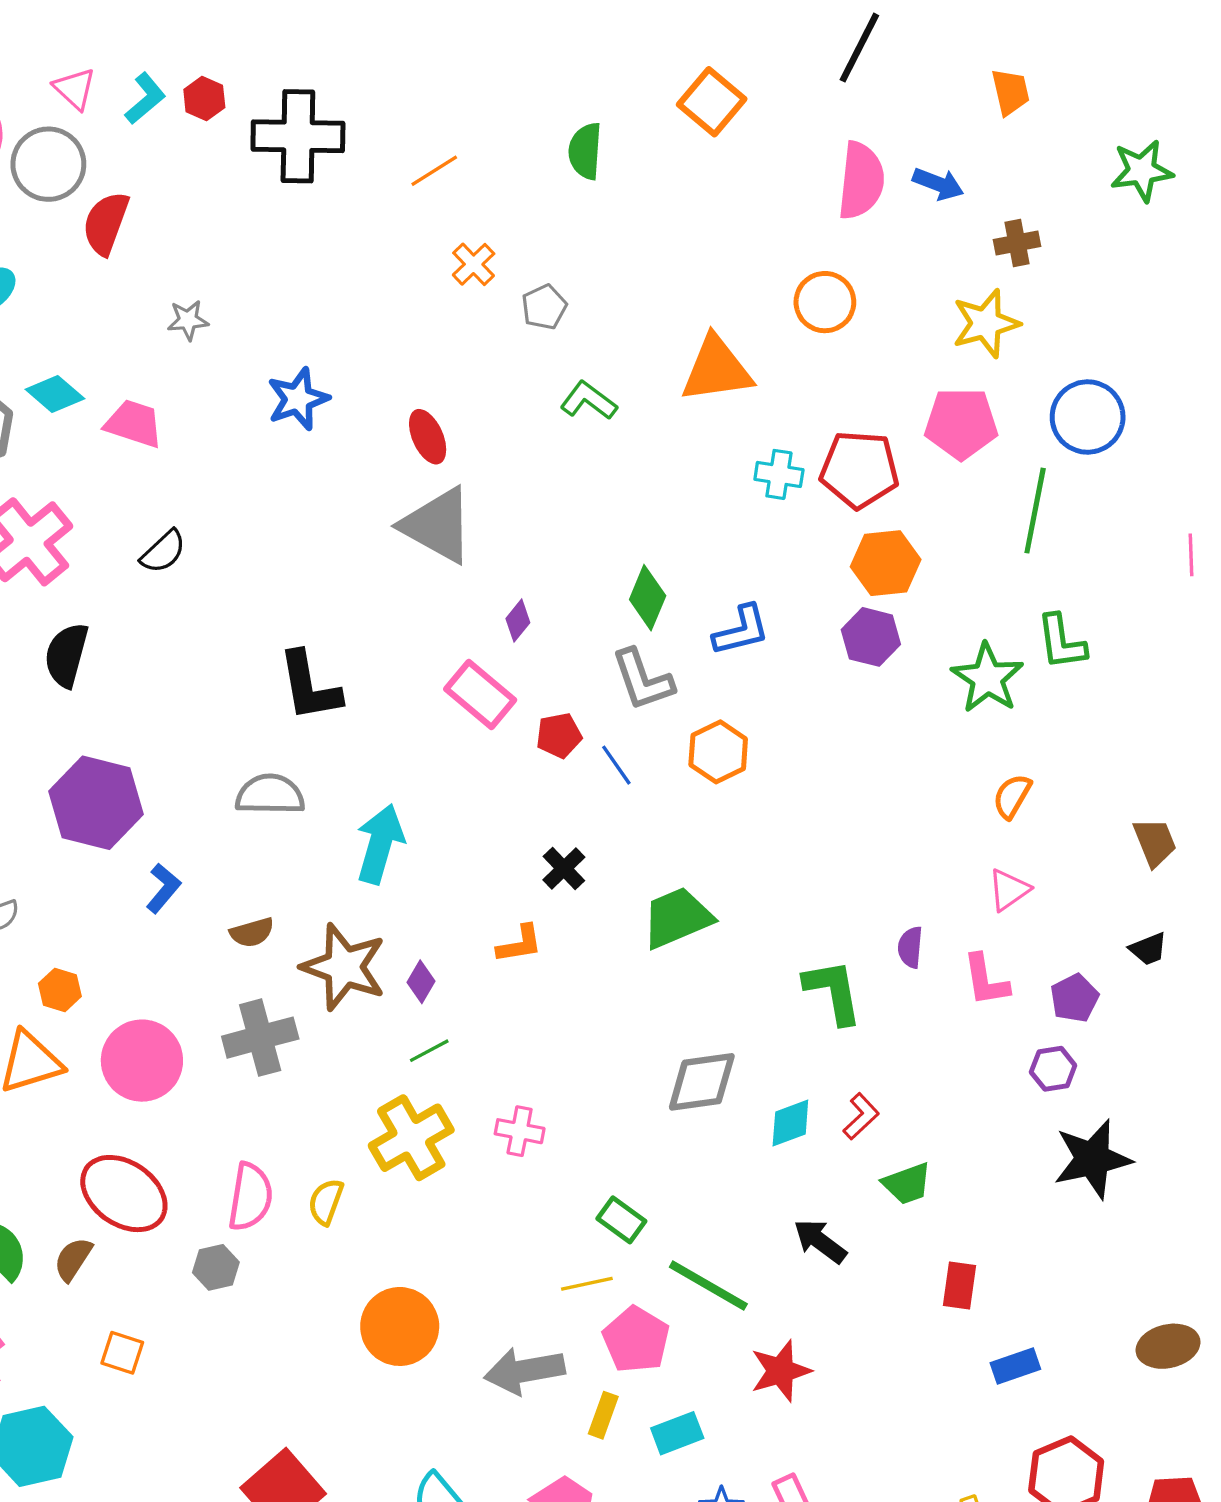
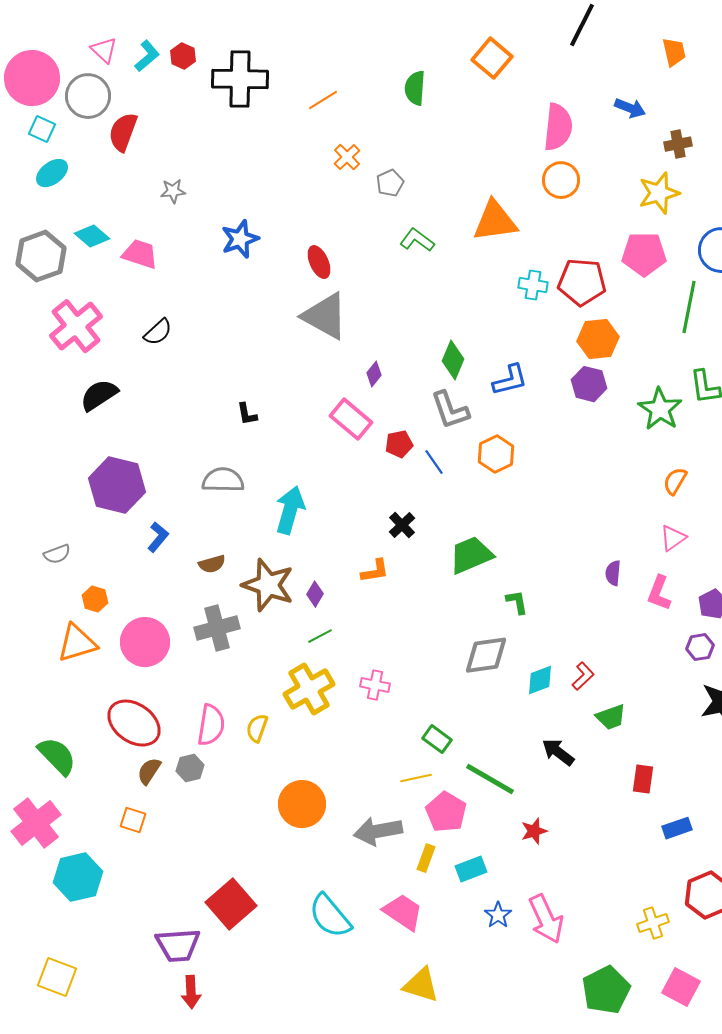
pink semicircle: (861, 181) -> (558, 127), moved
black semicircle: (66, 655) -> (99, 395), turned 42
black L-shape: (309, 686) -> (247, 414), size x0.5
pink L-shape: (986, 980) -> (659, 593), turned 30
green L-shape: (833, 992) -> (517, 602), moved, size x0.6
brown semicircle: (73, 1259) -> (149, 771), moved
red star: (781, 1371) -> (534, 831), size x0.7

